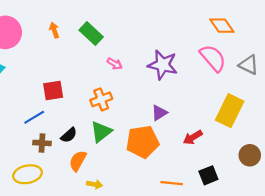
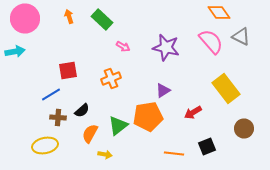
gray triangle: (249, 65) -> (241, 36), moved
yellow rectangle: (230, 111) -> (226, 88), turned -64
green triangle: (101, 132) -> (118, 126), moved

